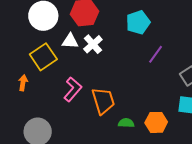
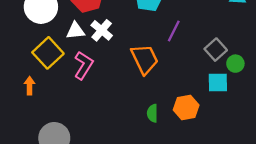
pink L-shape: (73, 89) -> (83, 65), moved
orange trapezoid: (103, 101) -> (145, 59), moved
green semicircle: (126, 123) -> (152, 113), turned -84

